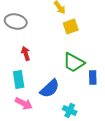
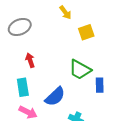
gray ellipse: (16, 21) -> (20, 27), turned -35
yellow square: (71, 26) -> (86, 32), moved

